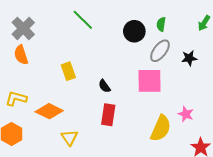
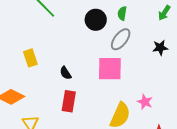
black star: (189, 58) -> (160, 48), moved

